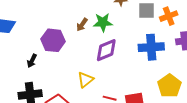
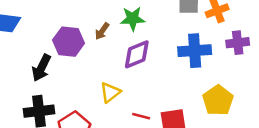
brown arrow: (82, 25) -> (102, 31), moved
black arrow: (32, 61) -> (41, 68), size x1.5

